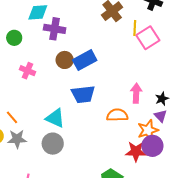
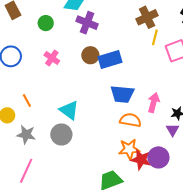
yellow line: (135, 28) -> (155, 37), moved
blue trapezoid: (83, 94) -> (122, 94), moved
orange star: (148, 130) -> (129, 149), moved
gray star: (17, 139) -> (26, 135), moved

